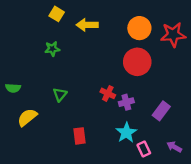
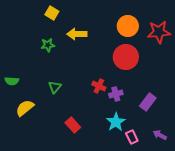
yellow arrow: (87, 25) -> (77, 34), moved
red rectangle: (80, 136) -> (73, 125), turned -35

